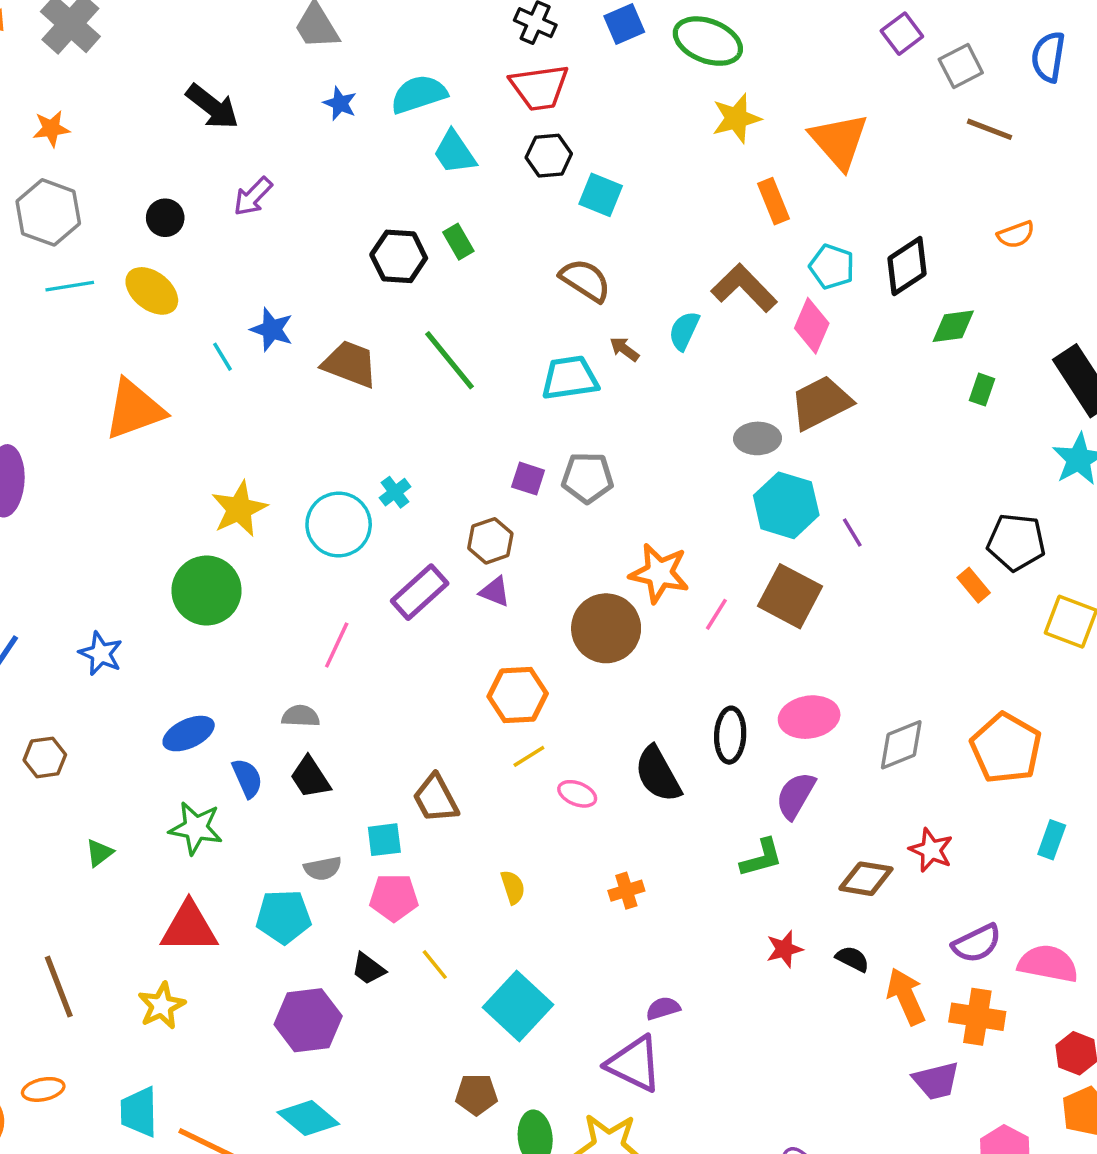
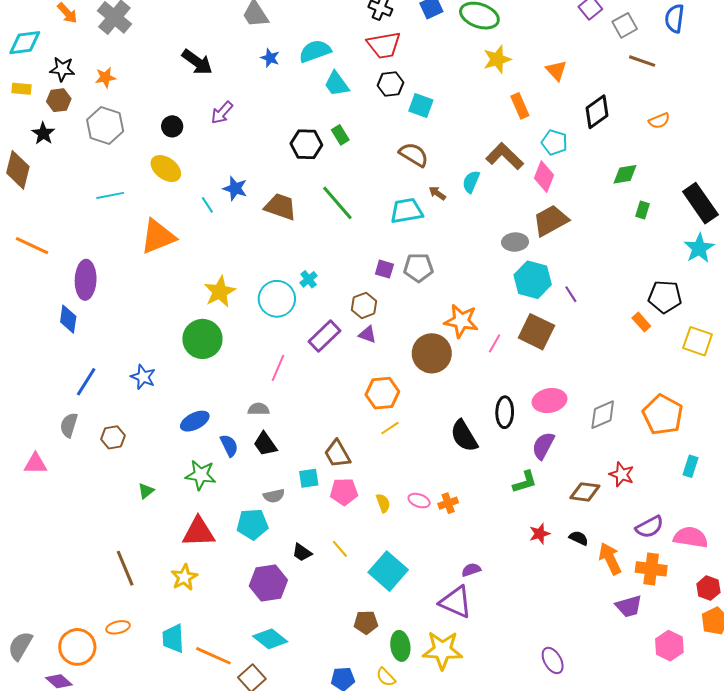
orange triangle: (839, 141) -> (556, 70), size x0.6
black diamond: (907, 266) -> (597, 112), moved
cyan line: (70, 286) -> (110, 195), moved
pink ellipse: (577, 794) -> (419, 501), moved
pink pentagon: (394, 898) -> (344, 492), moved

